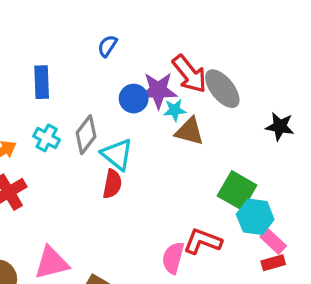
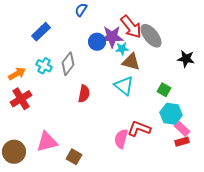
blue rectangle: (42, 82) -> (41, 32), turned 48
cyan triangle: (117, 154) -> (124, 86), moved
green square: (237, 190) -> (164, 90), moved, size x0.6

